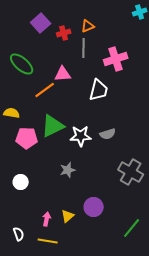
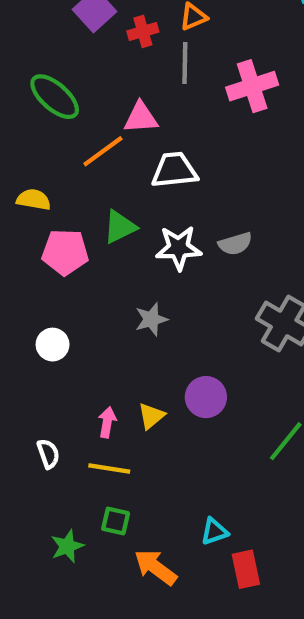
white trapezoid: (99, 90) -> (174, 170), moved, turned -110
green triangle: (53, 126) -> (120, 227), size x0.7

